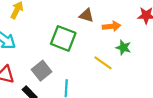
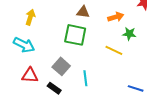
brown triangle: (86, 15) -> (83, 12), moved

